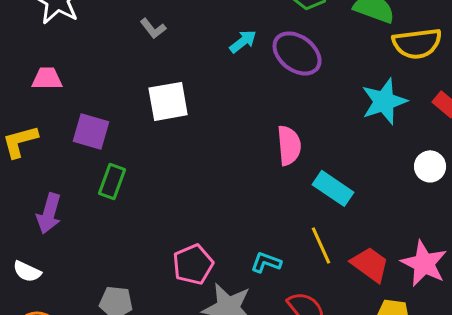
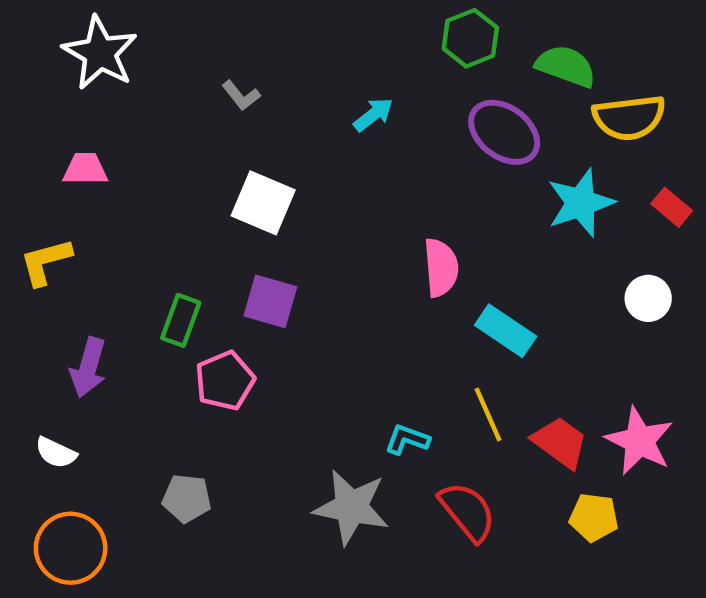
purple ellipse: (297, 53) -> (504, 132), moved
white square: (168, 101) -> (263, 203), turned 33
purple square: (91, 131) -> (270, 301), moved
pink pentagon: (193, 264) -> (225, 381), moved

